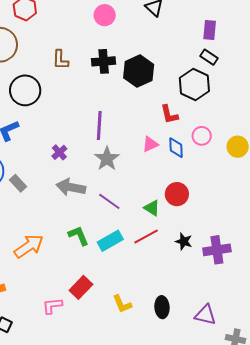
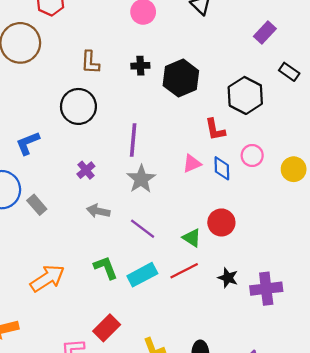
purple rectangle: (210, 30) -> (265, 33), turned 36
black rectangle: (209, 57) -> (289, 72), moved
black cross: (104, 61) -> (140, 66), size x0.7
black circle: (25, 90) -> (78, 106), moved
gray arrow: (71, 187) -> (98, 211), size x0.7

